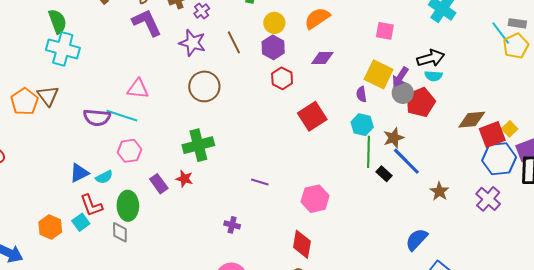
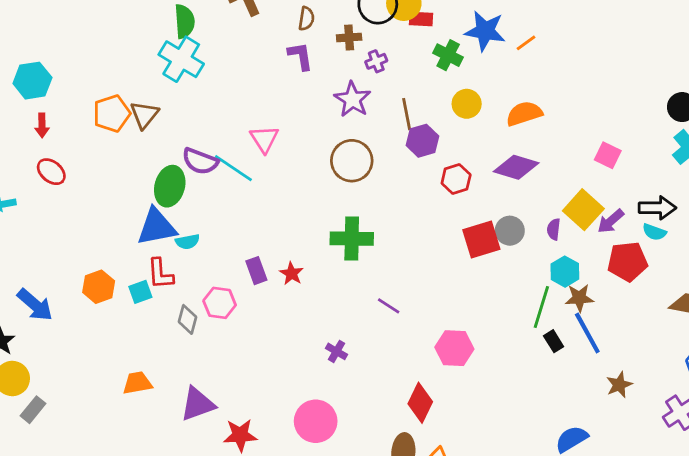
purple L-shape: (147, 23) -> (300, 56), size x0.7
purple hexagon: (273, 47) -> (422, 141), moved
purple diamond: (322, 58) -> (516, 167), size x1.4
pink triangle: (138, 89) -> (264, 139), turned 35
gray circle: (403, 93) -> (510, 231), moved
cyan hexagon: (362, 125) -> (565, 272), moved
green cross: (198, 145) -> (352, 239), moved
pink hexagon: (129, 151) -> (220, 303), moved
blue triangle: (79, 173) -> (157, 227), size x1.5
green ellipse: (128, 206) -> (170, 186), moved

